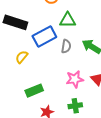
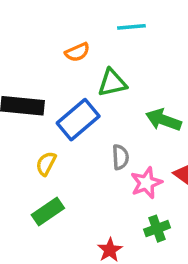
gray semicircle: (66, 46) -> (120, 157), moved
green rectangle: (34, 91) -> (48, 211), moved

